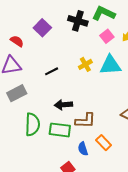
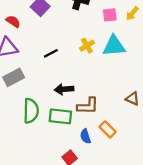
pink square: (107, 36) -> (110, 15), turned 32

